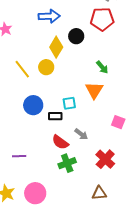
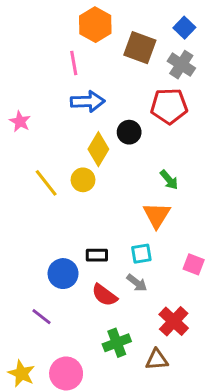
cyan square: (69, 103) -> (141, 254), moved
blue circle: (33, 105) -> (63, 274), moved
purple line: (19, 156) -> (42, 317), turned 40
green cross: (67, 163) -> (117, 343), moved
brown triangle: (99, 193) -> (157, 360), moved

